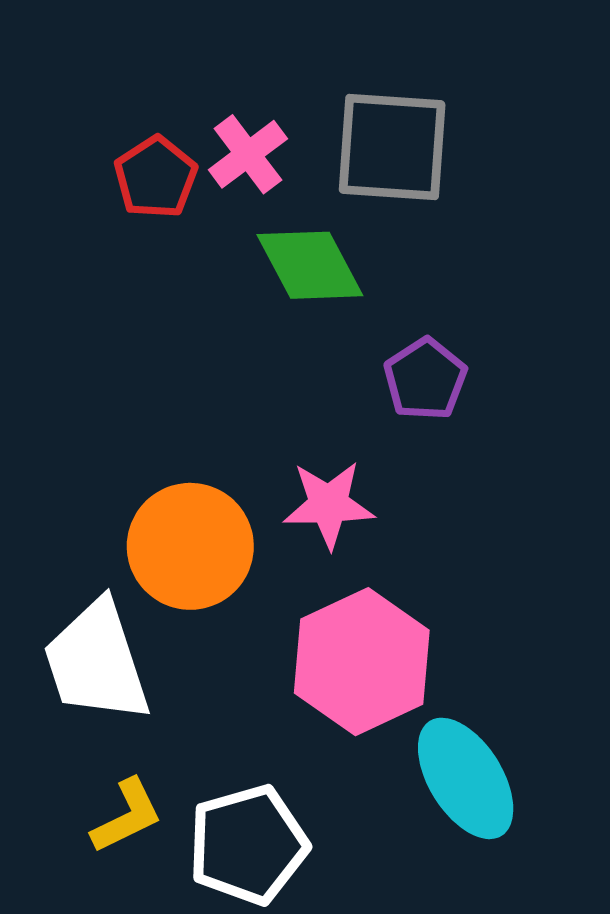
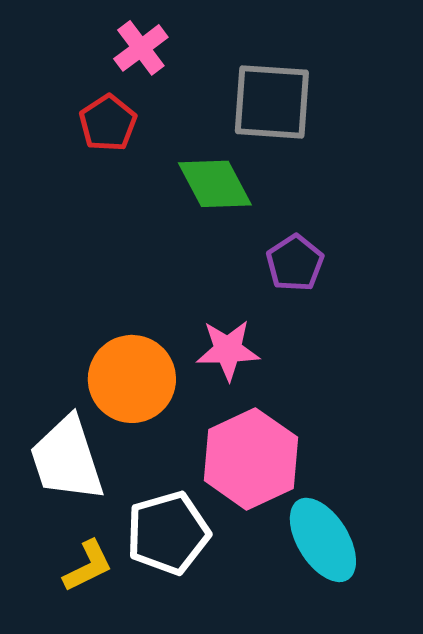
pink cross: (248, 154) -> (141, 48), moved
white pentagon: (248, 845) -> (168, 533), moved

